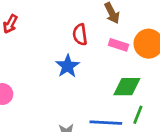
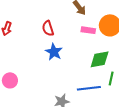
red semicircle: (80, 35) -> (48, 28), moved

